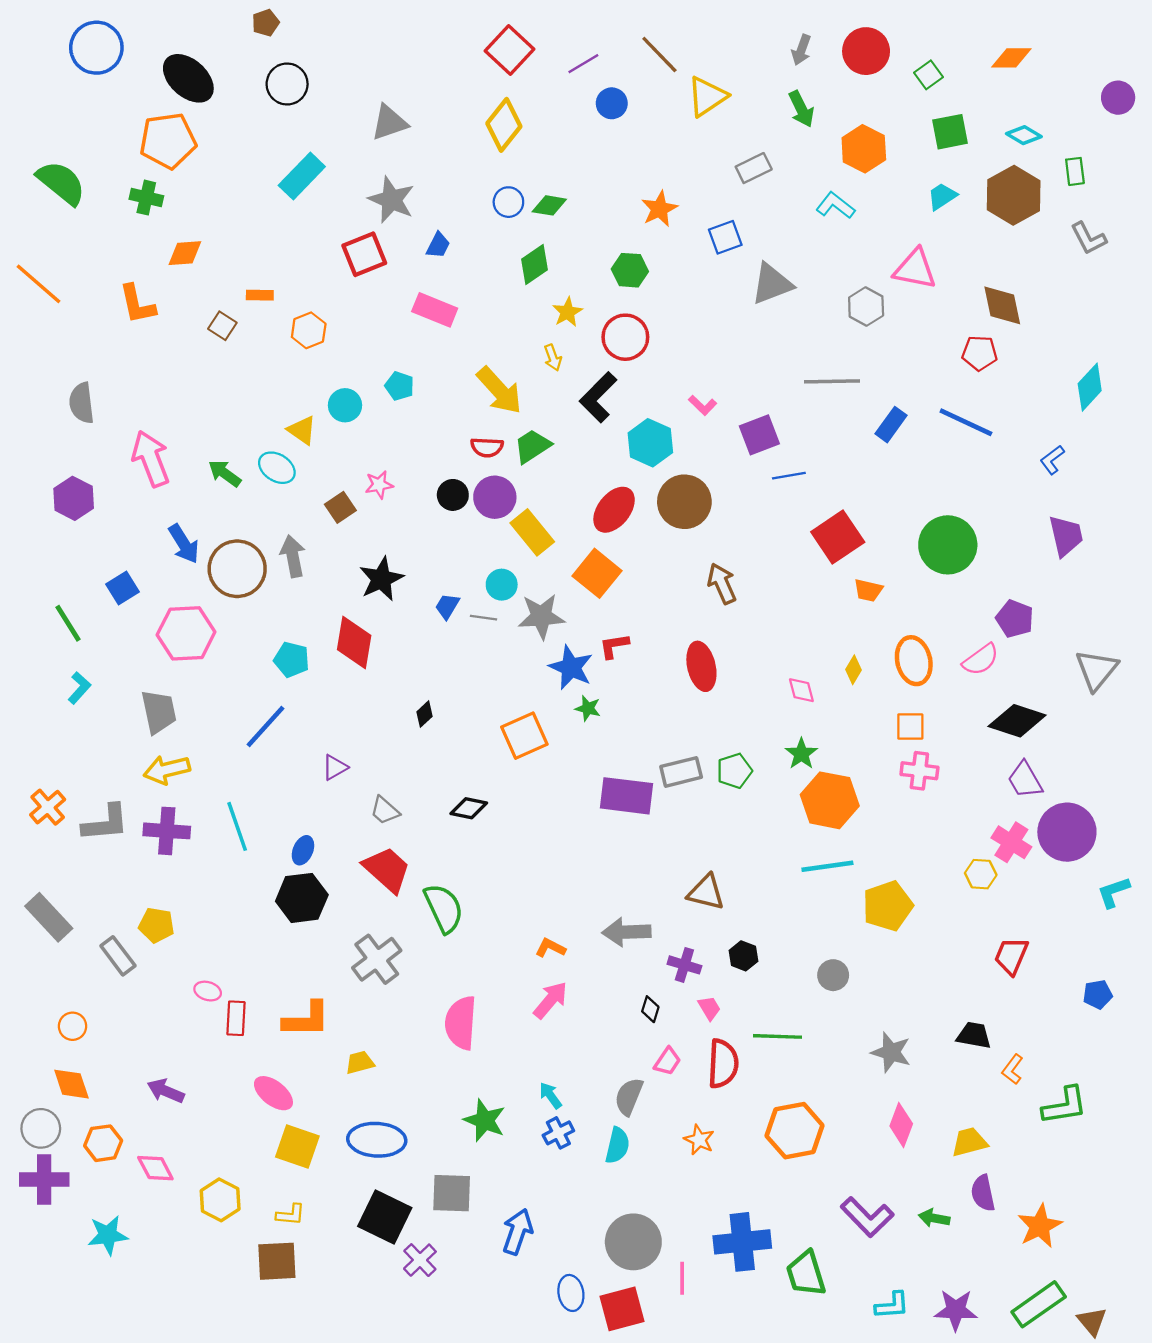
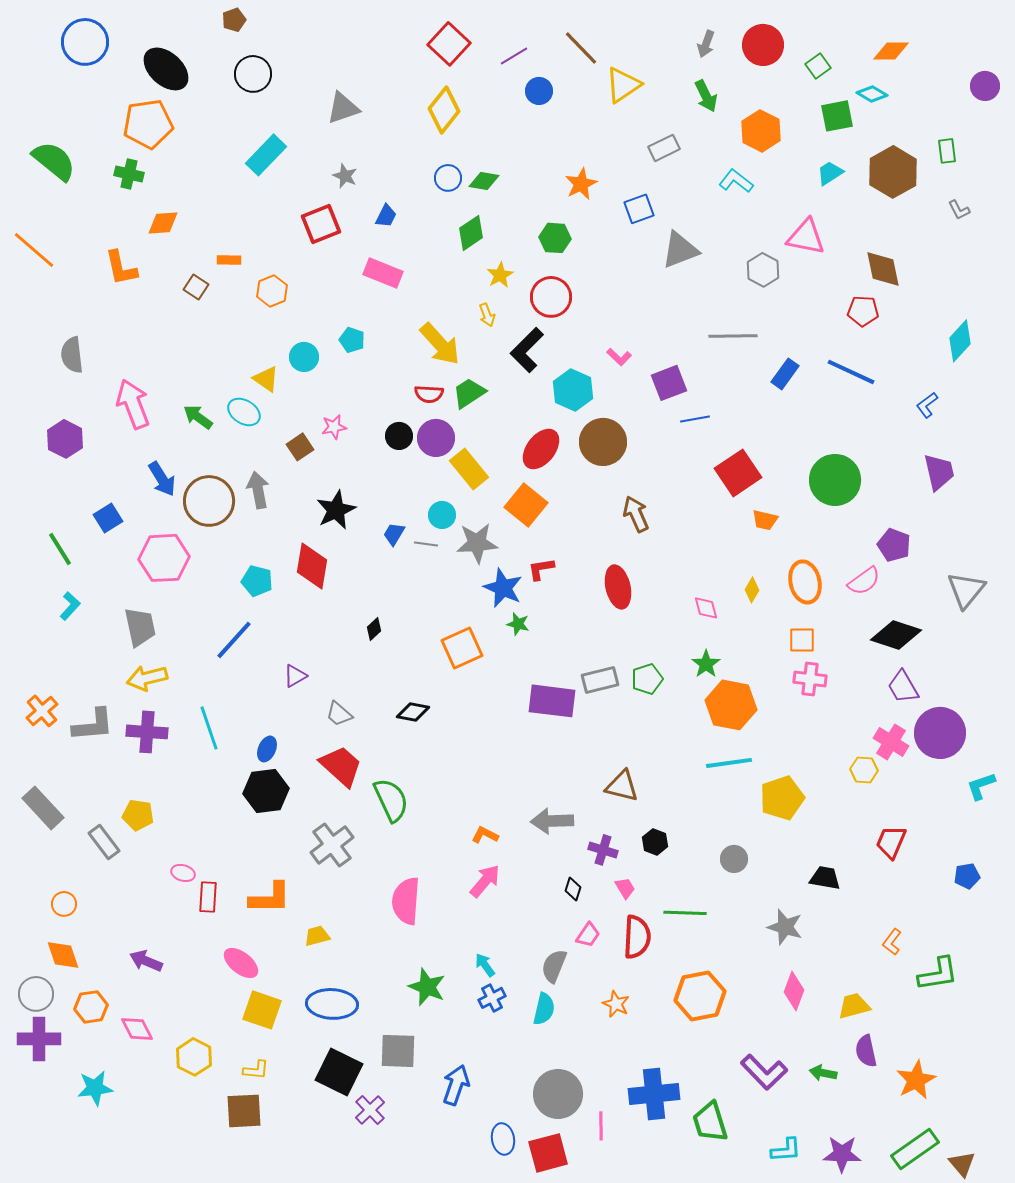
cyan diamond: (1024, 135) -> (872, 94), moved
gray star: (392, 200) -> (345, 176), size x0.6
gray L-shape: (1089, 238) -> (959, 210), size x0.7
black trapezoid: (974, 1035) -> (825, 878), moved

